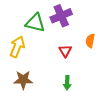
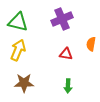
green triangle: (35, 23) -> (18, 22), moved
red triangle: (65, 51) -> (66, 54), turned -48

